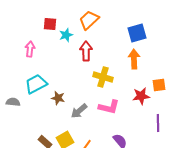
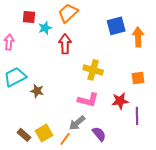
orange arrow: (134, 59) -> (138, 37), moved
yellow cross: (103, 77) -> (93, 70), moved
red star: (141, 96) -> (120, 101), moved
gray arrow: (79, 111) -> (77, 123), moved

